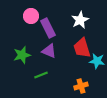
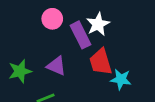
pink circle: (31, 16) -> (52, 19), moved
purple rectangle: (48, 28) -> (80, 35), moved

